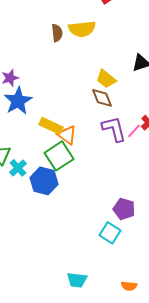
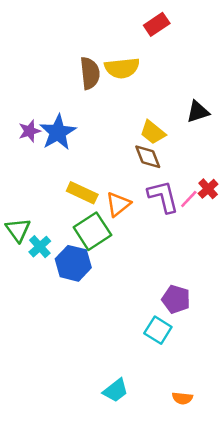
brown semicircle: (57, 33) -> (90, 73), size x1.4
blue star: (18, 101) -> (58, 132), moved
orange triangle: (67, 135) -> (118, 204), moved, turned 45
cyan trapezoid: (77, 280) -> (116, 390), turned -45

